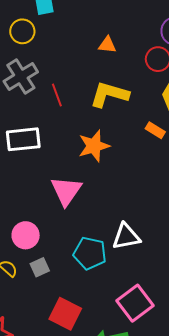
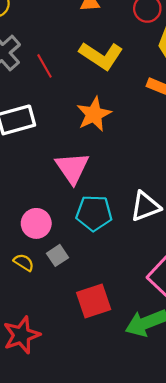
yellow L-shape: (109, 94) -> (101, 56), turned -153
cyan pentagon: (90, 253) -> (94, 213), moved
red square: (65, 314) -> (94, 301), turned -36

